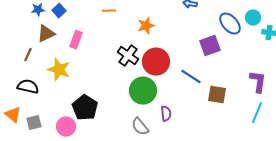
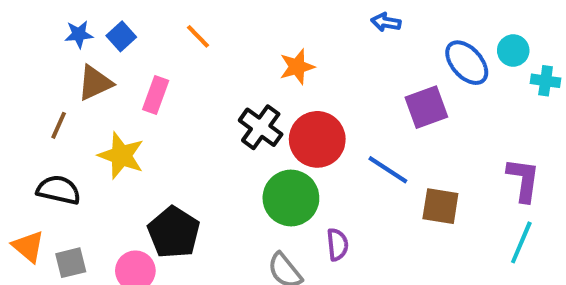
orange line: (109, 11) -> (198, 36), moved, turned 48

